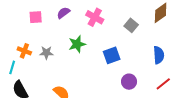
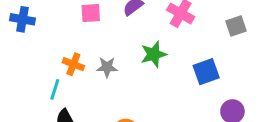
gray square: (131, 25) -> (236, 26), turned 32

